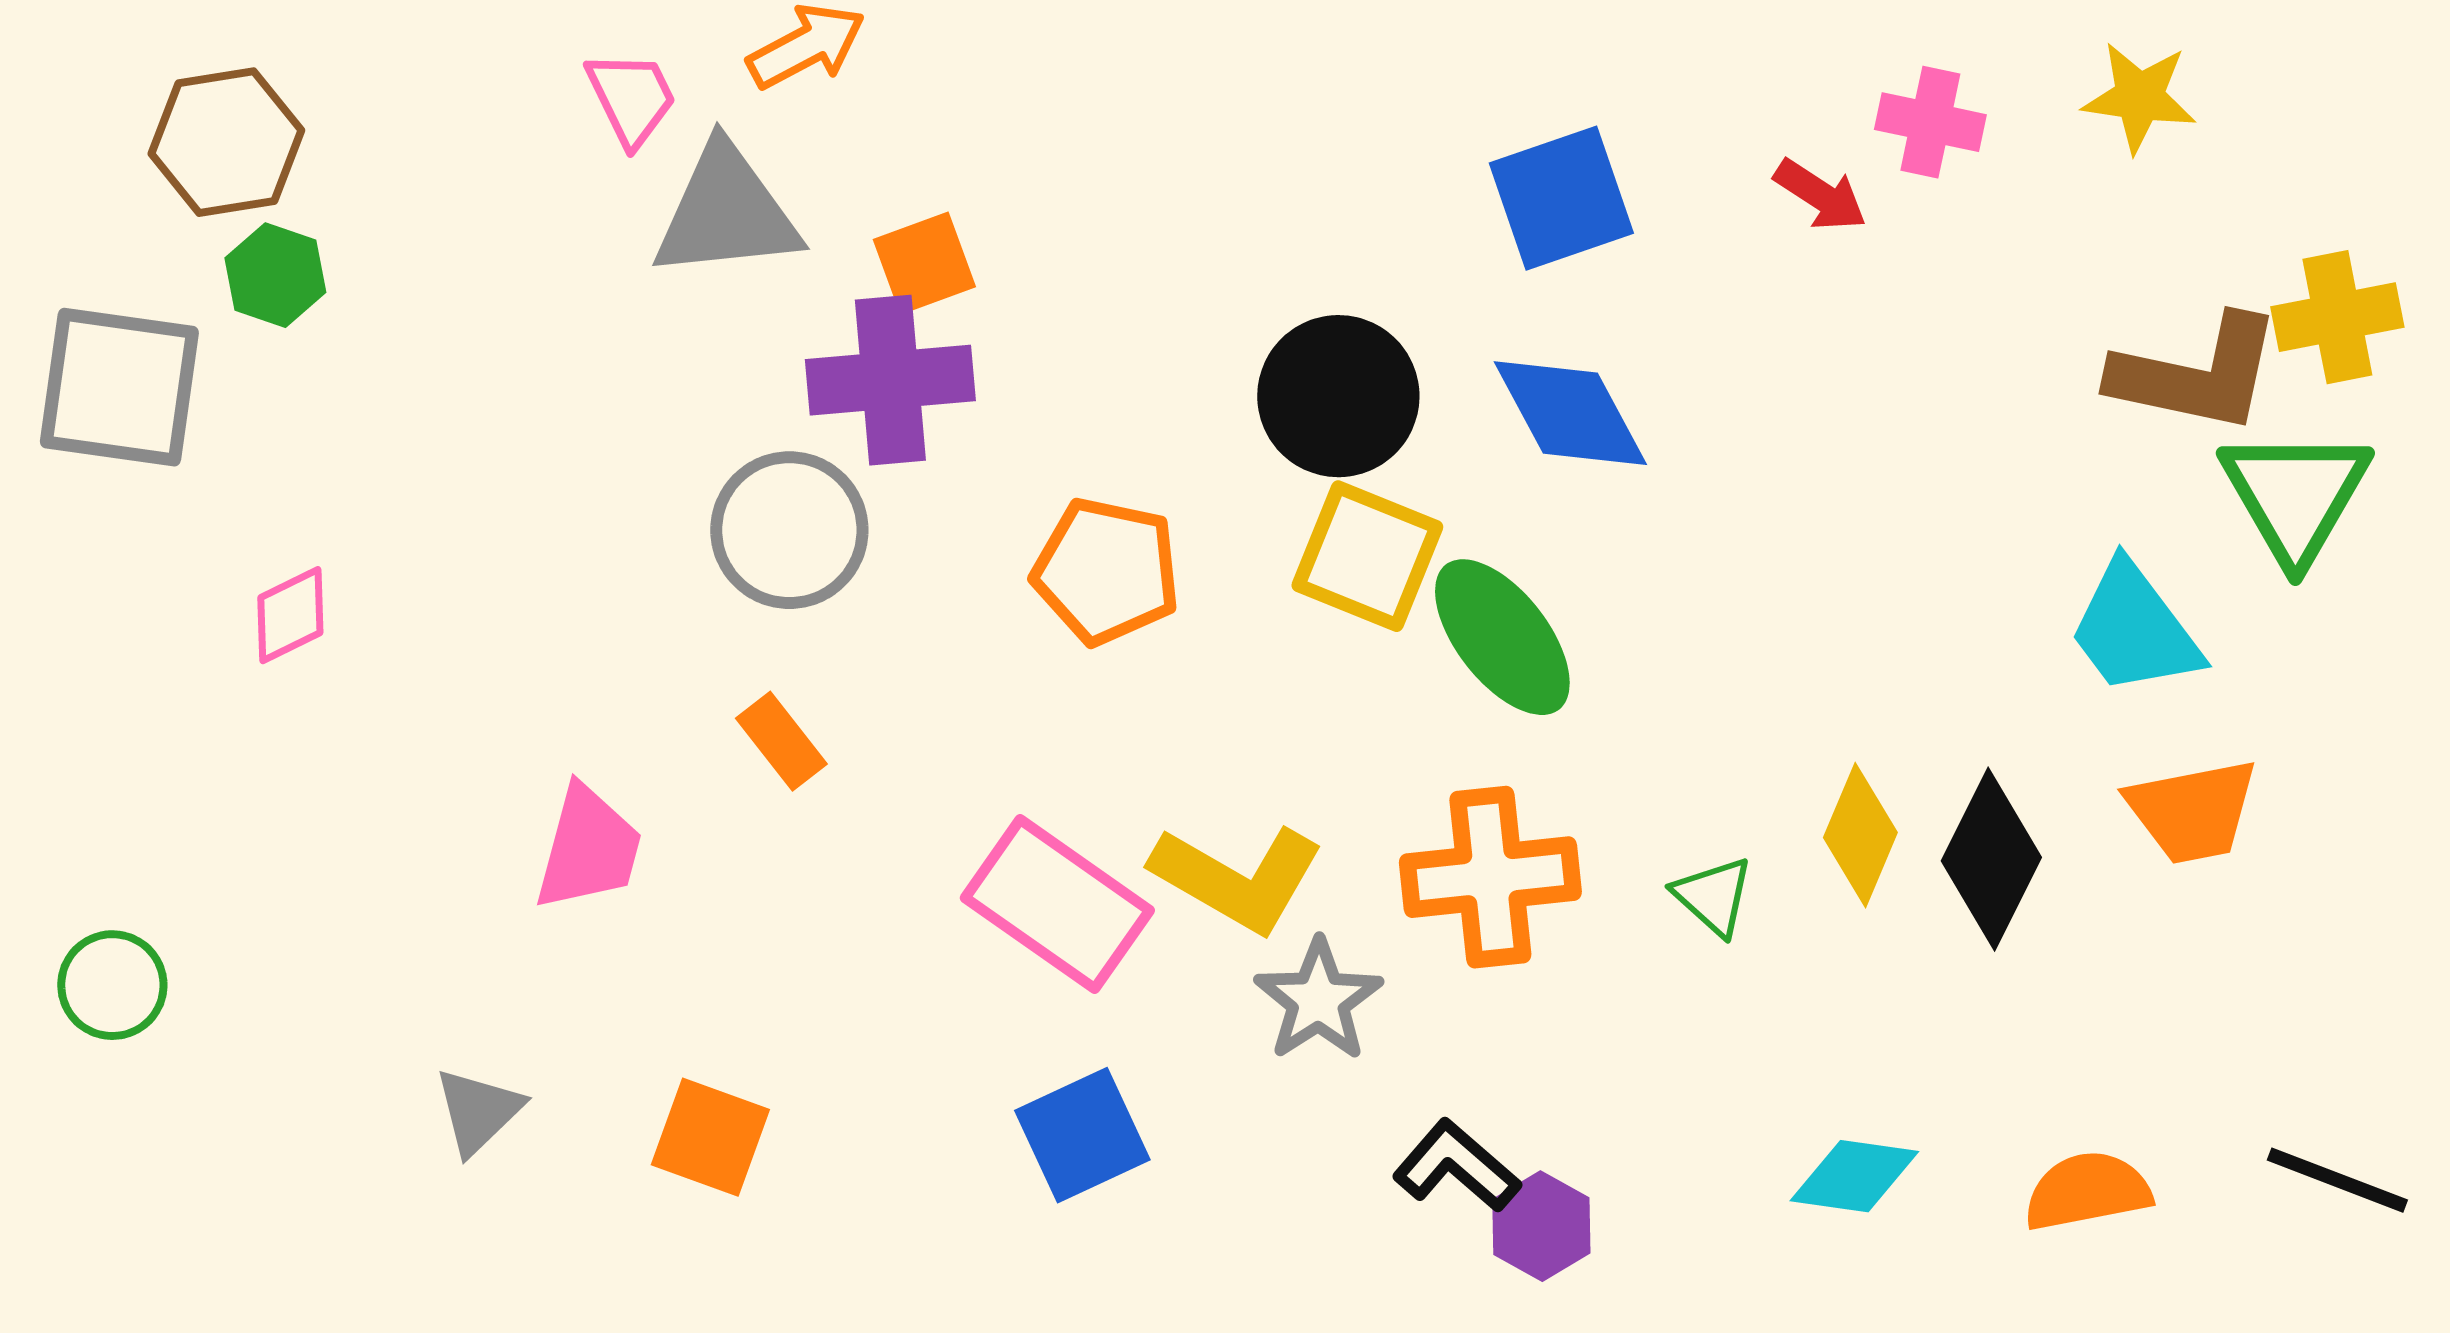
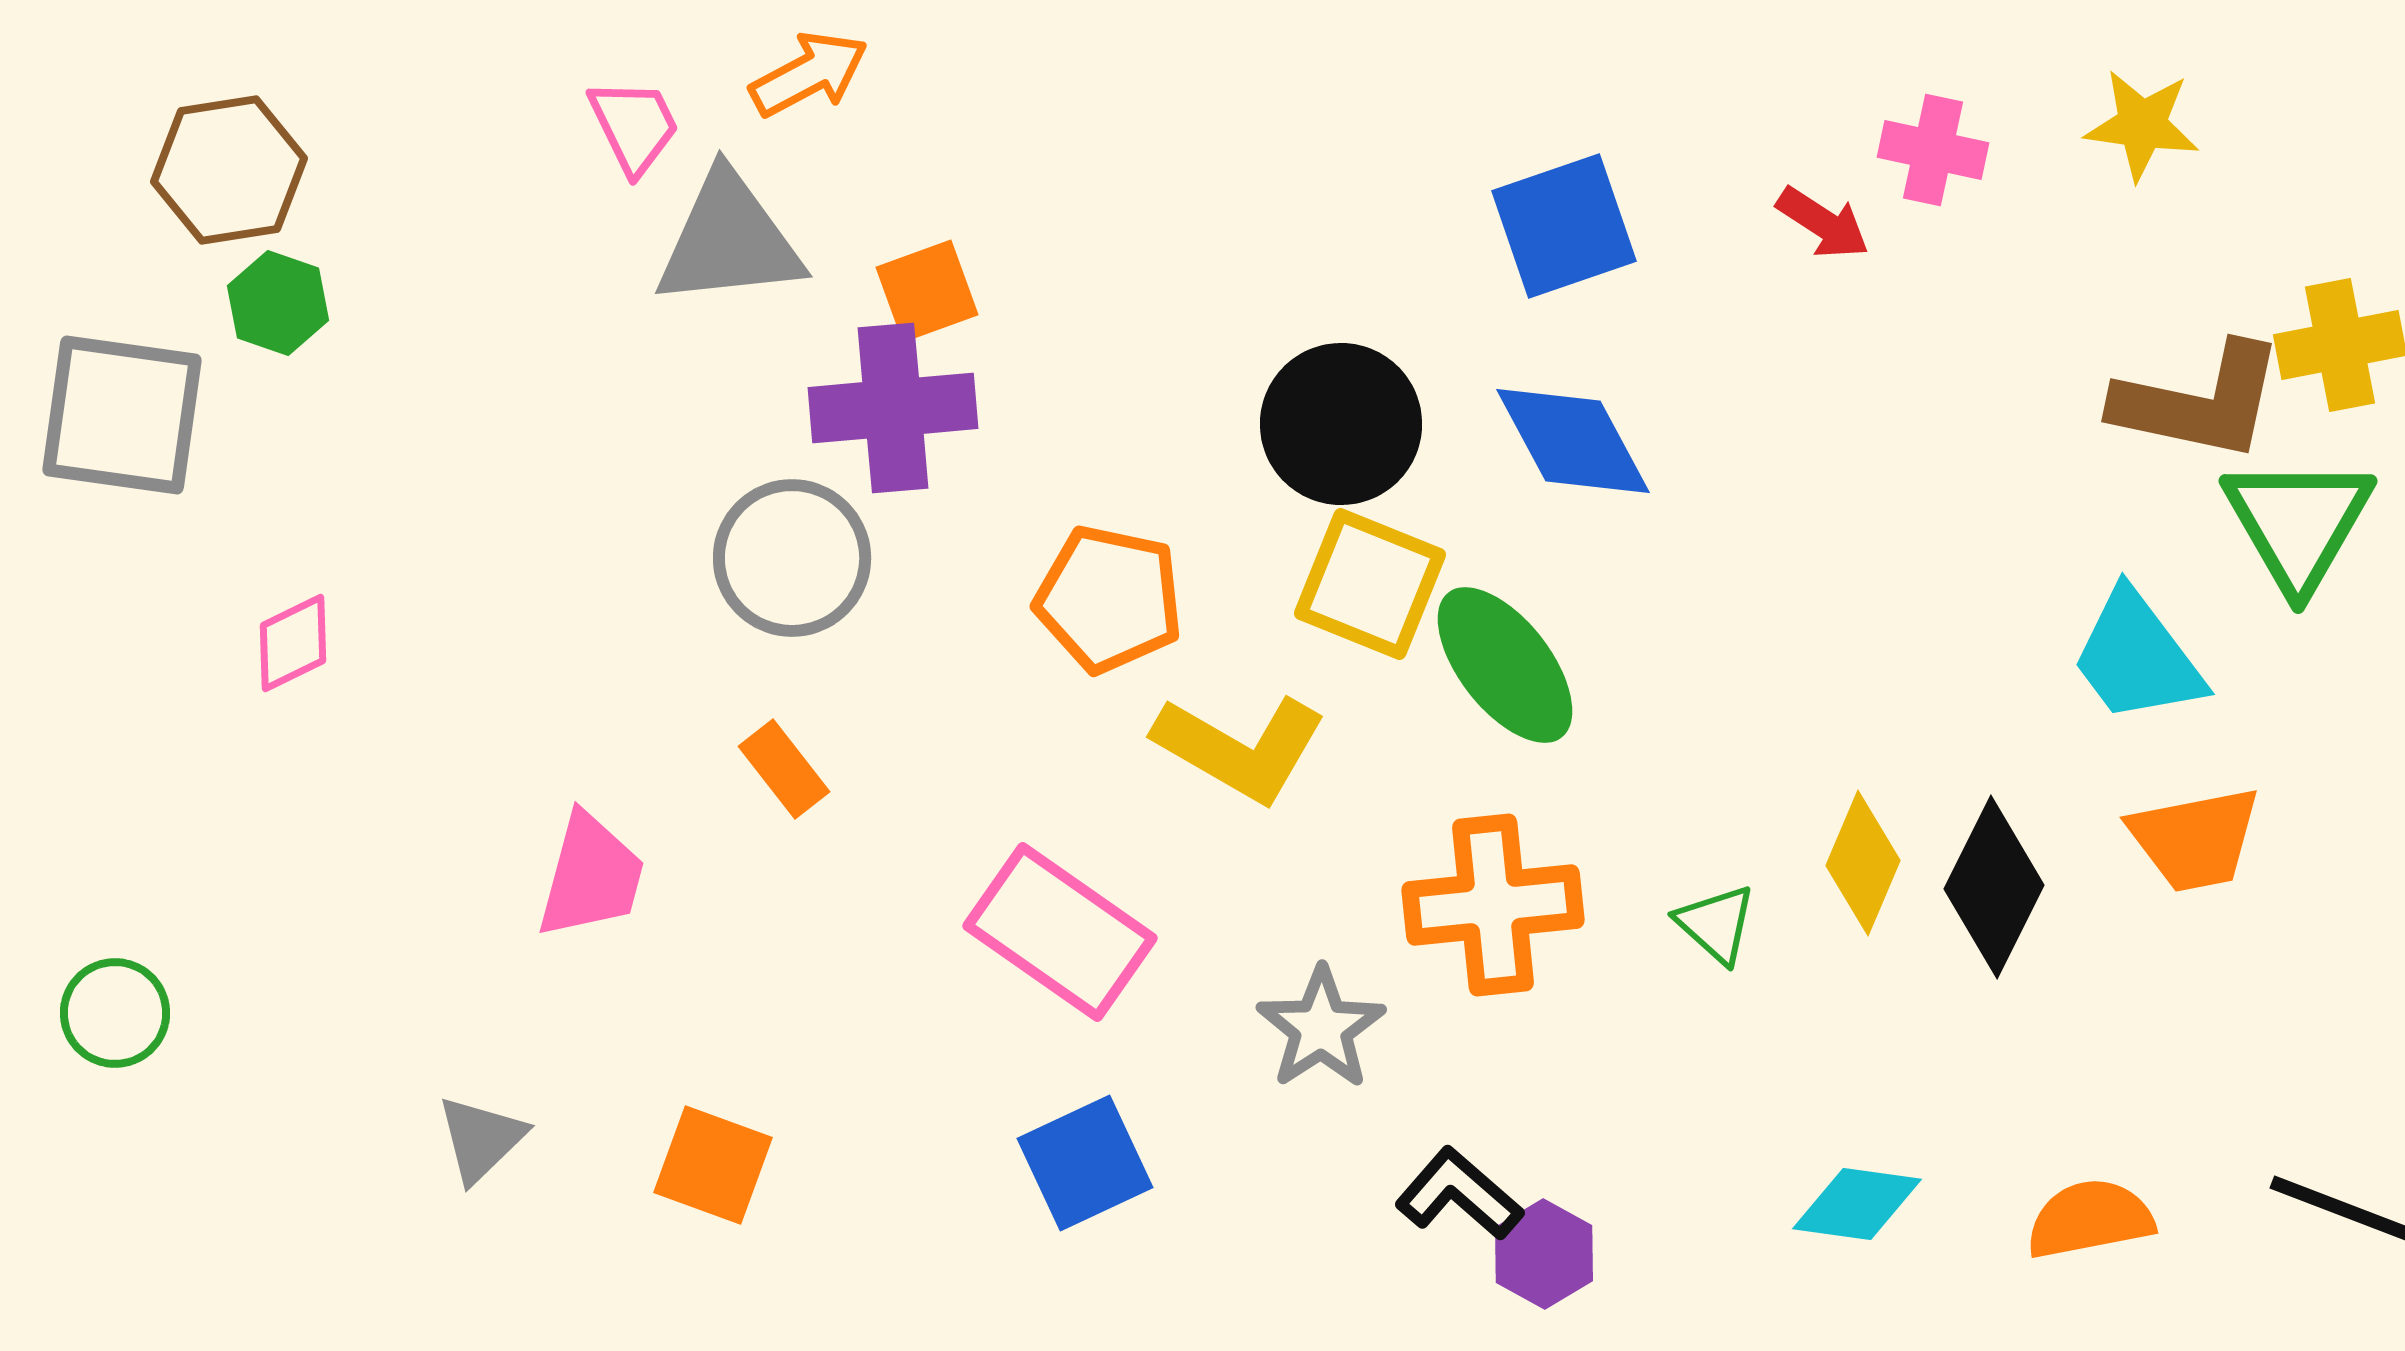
yellow L-shape: (1237, 878) -> (1240, 748), moved

